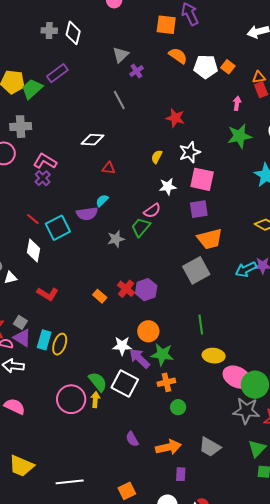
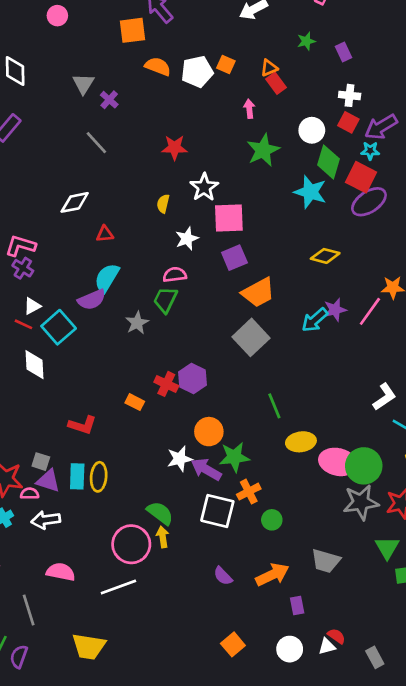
cyan semicircle: (102, 201) -> (107, 278), size x1.6
pink semicircle: (152, 211) -> (175, 275), turned -138
white triangle: (10, 278) -> (32, 306), moved
red L-shape: (48, 294) -> (82, 425), moved
white square: (125, 384) -> (217, 511), moved
white line: (70, 482) -> (118, 587), moved

